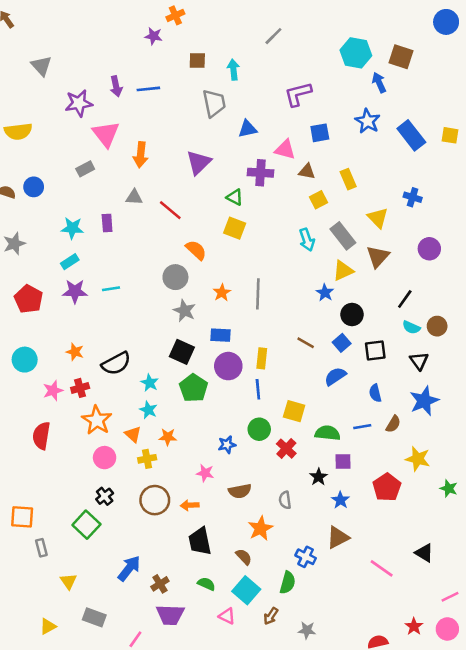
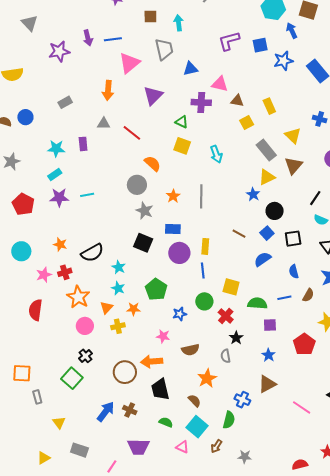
blue star: (367, 121) -> (283, 61), turned 30
blue square: (320, 133) -> (260, 45), moved
pink triangle: (106, 134) -> (129, 63), moved, turned 30
cyan arrow: (307, 240) -> (216, 154), moved
green pentagon: (193, 388) -> (156, 289), moved
orange triangle: (133, 434) -> (106, 307), turned 32
black star: (318, 477) -> (236, 338), moved
brown circle: (155, 500) -> (125, 372), moved
orange arrow: (190, 505) -> (152, 362), size x1.5
brown cross: (160, 584) -> (130, 410), moved, turned -32

